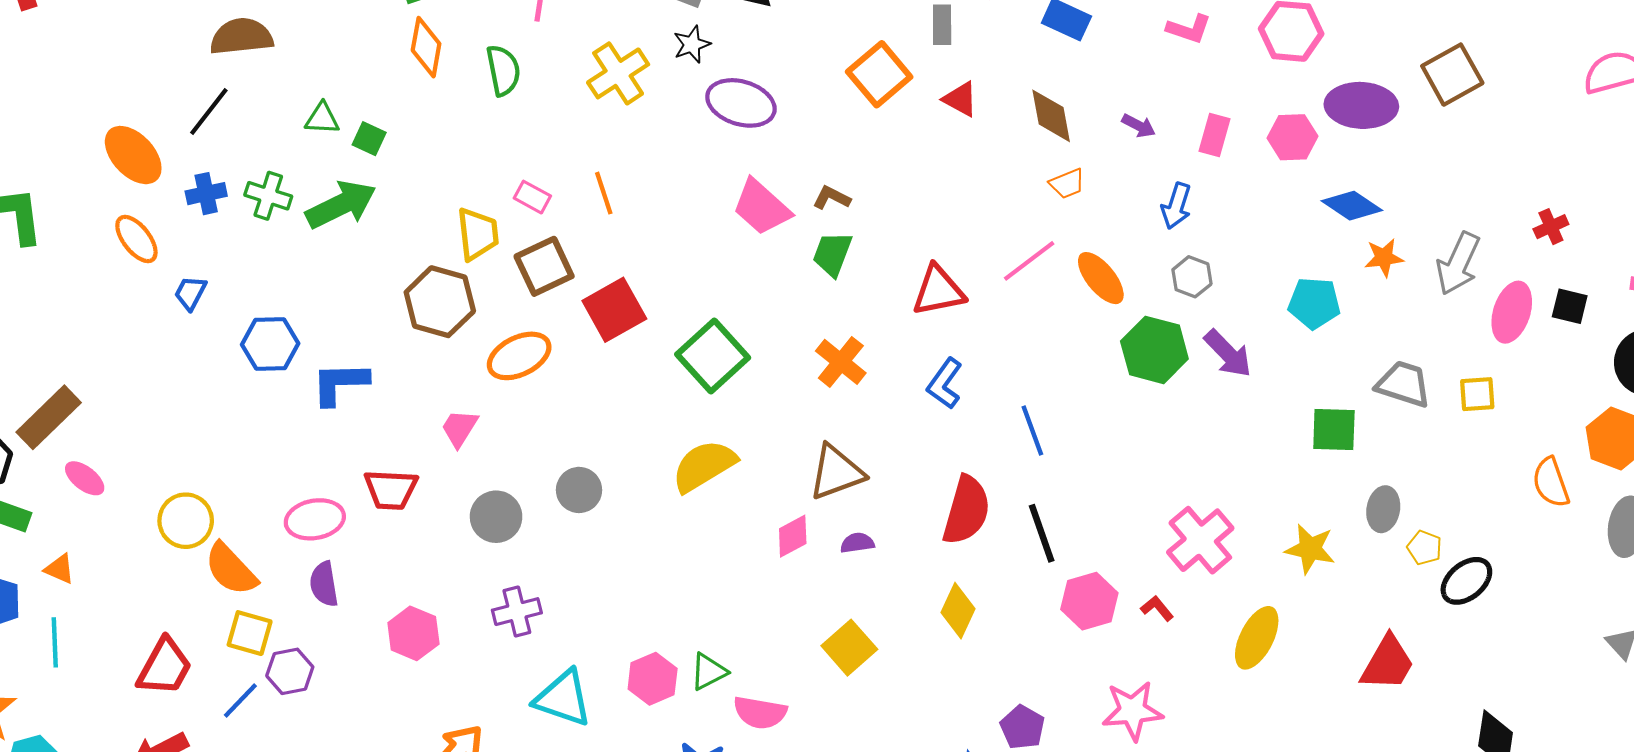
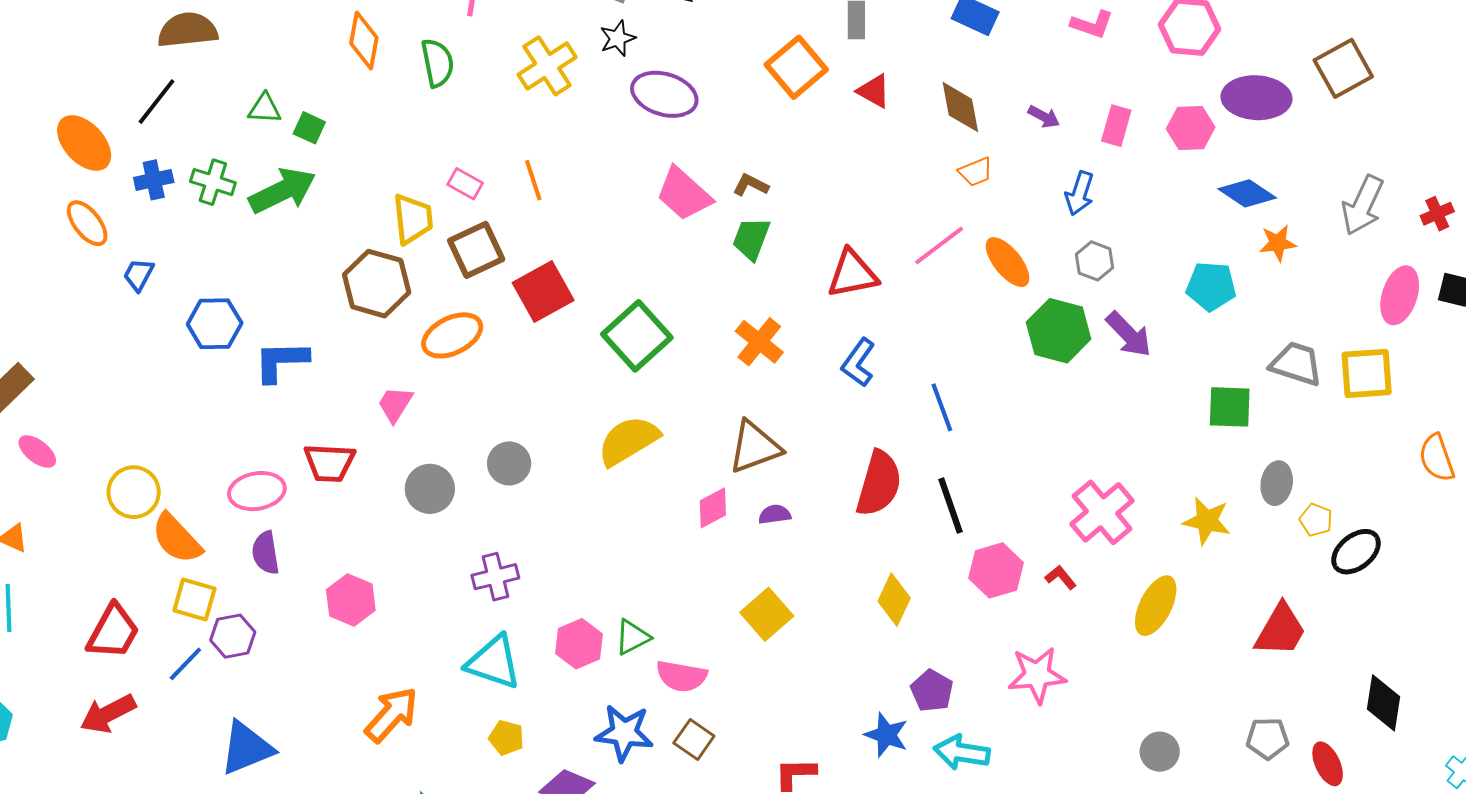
gray arrow: (1458, 264) -> (1363, 205), moved
yellow square: (1477, 394) -> (1367, 373), size x1.5
yellow diamond: (958, 611) -> (894, 600), moved
purple cross: (517, 612) -> (495, 577), moved

